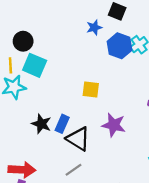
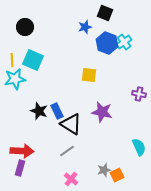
black circle: (23, 41) -> (25, 27), moved
yellow square: (91, 89) -> (89, 75), moved
blue rectangle: (62, 124) -> (57, 111), turned -49

